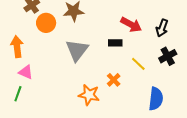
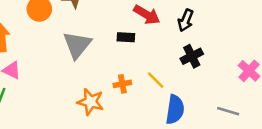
yellow line: (138, 64) -> (156, 80), moved
orange cross: (114, 80) -> (122, 84), turned 32

